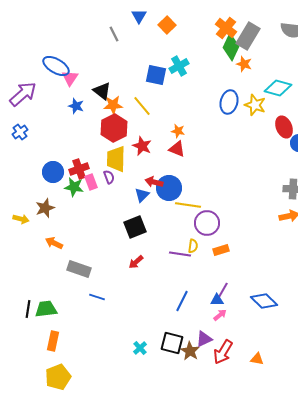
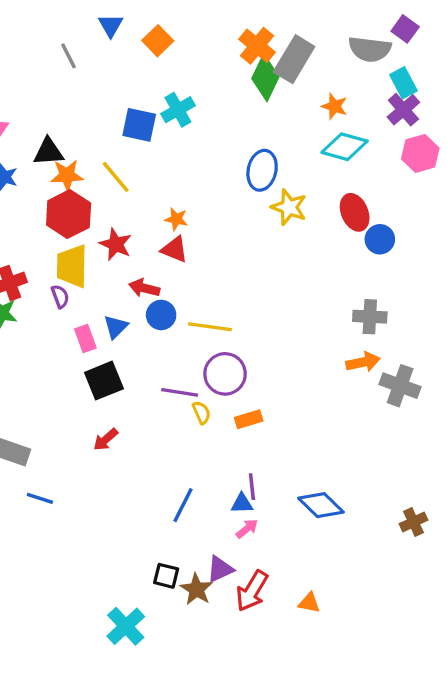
orange star: (244, 64) -> (334, 106), moved
black triangle: (102, 91) -> (48, 152), turned -42
yellow star: (255, 105) -> (289, 207), moved
pink rectangle: (91, 182) -> (85, 339), moved
red arrow: (154, 182) -> (144, 288), moved
blue circle: (169, 188) -> (161, 315), size x0.7
yellow line: (188, 205) -> (210, 327), moved
yellow semicircle: (193, 246) -> (201, 413), turned -32
purple line: (180, 254) -> (180, 392), moved
purple line: (223, 290) -> (252, 487), turned -35
black square: (172, 343) -> (166, 576), size x0.7
cyan cross: (140, 348) -> (126, 626), moved, size x1.6

